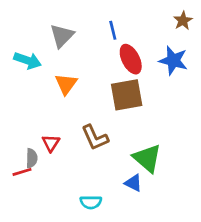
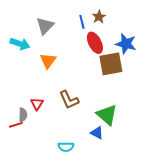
brown star: (183, 21) -> (99, 17), moved
brown square: (127, 95) -> (111, 64), moved

